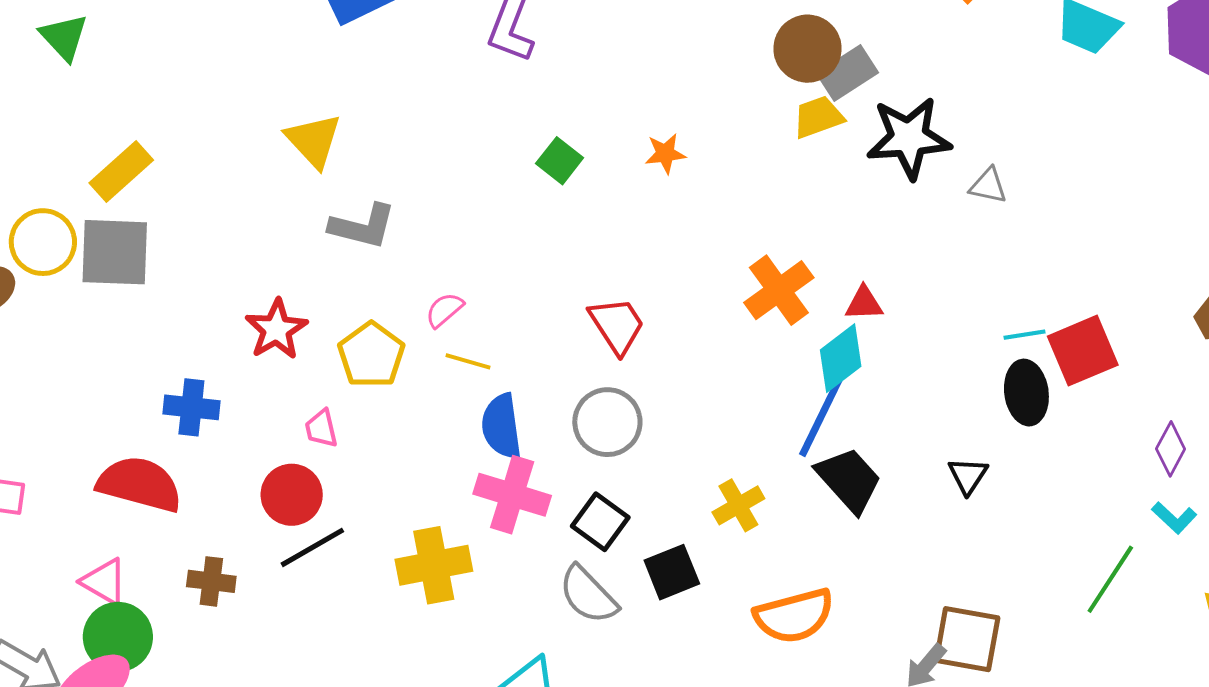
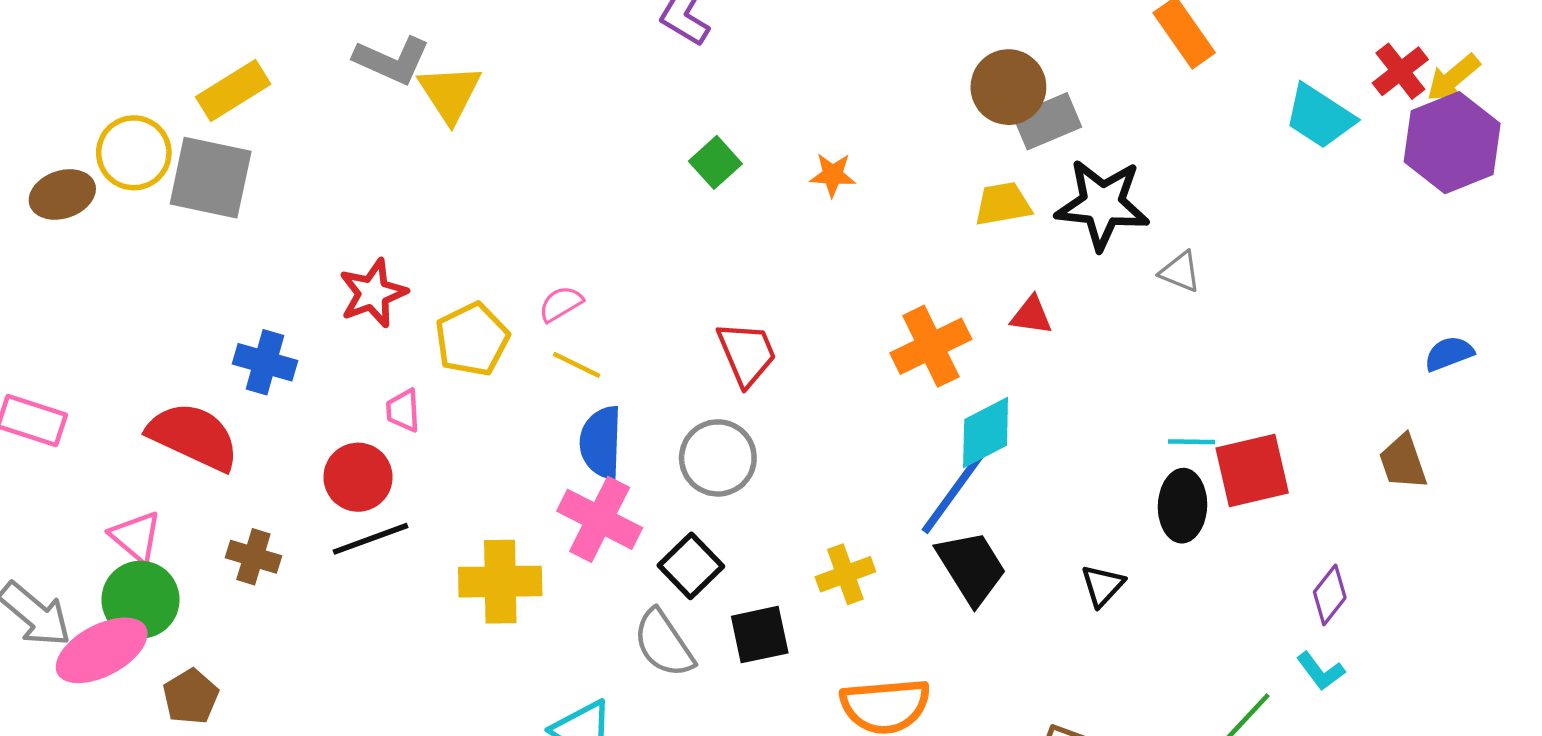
yellow trapezoid: (818, 117) -> (1003, 204), moved
gray L-shape: (363, 226) -> (392, 60), moved
red triangle: (864, 303) -> (1031, 315), moved

